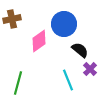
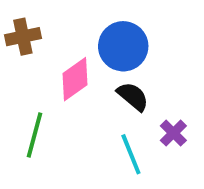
black semicircle: (80, 50) -> (133, 96), moved
green line: (18, 83) -> (34, 135), moved

